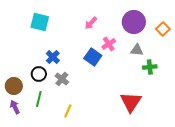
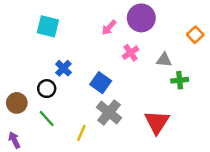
purple circle: (134, 22) -> (141, 18), moved
blue square: (93, 57) -> (101, 83), moved
gray cross: (62, 79) -> (109, 113), moved, size x1.5
green line: (39, 99) -> (47, 119), turned -56
purple arrow: (15, 107) -> (14, 140), moved

